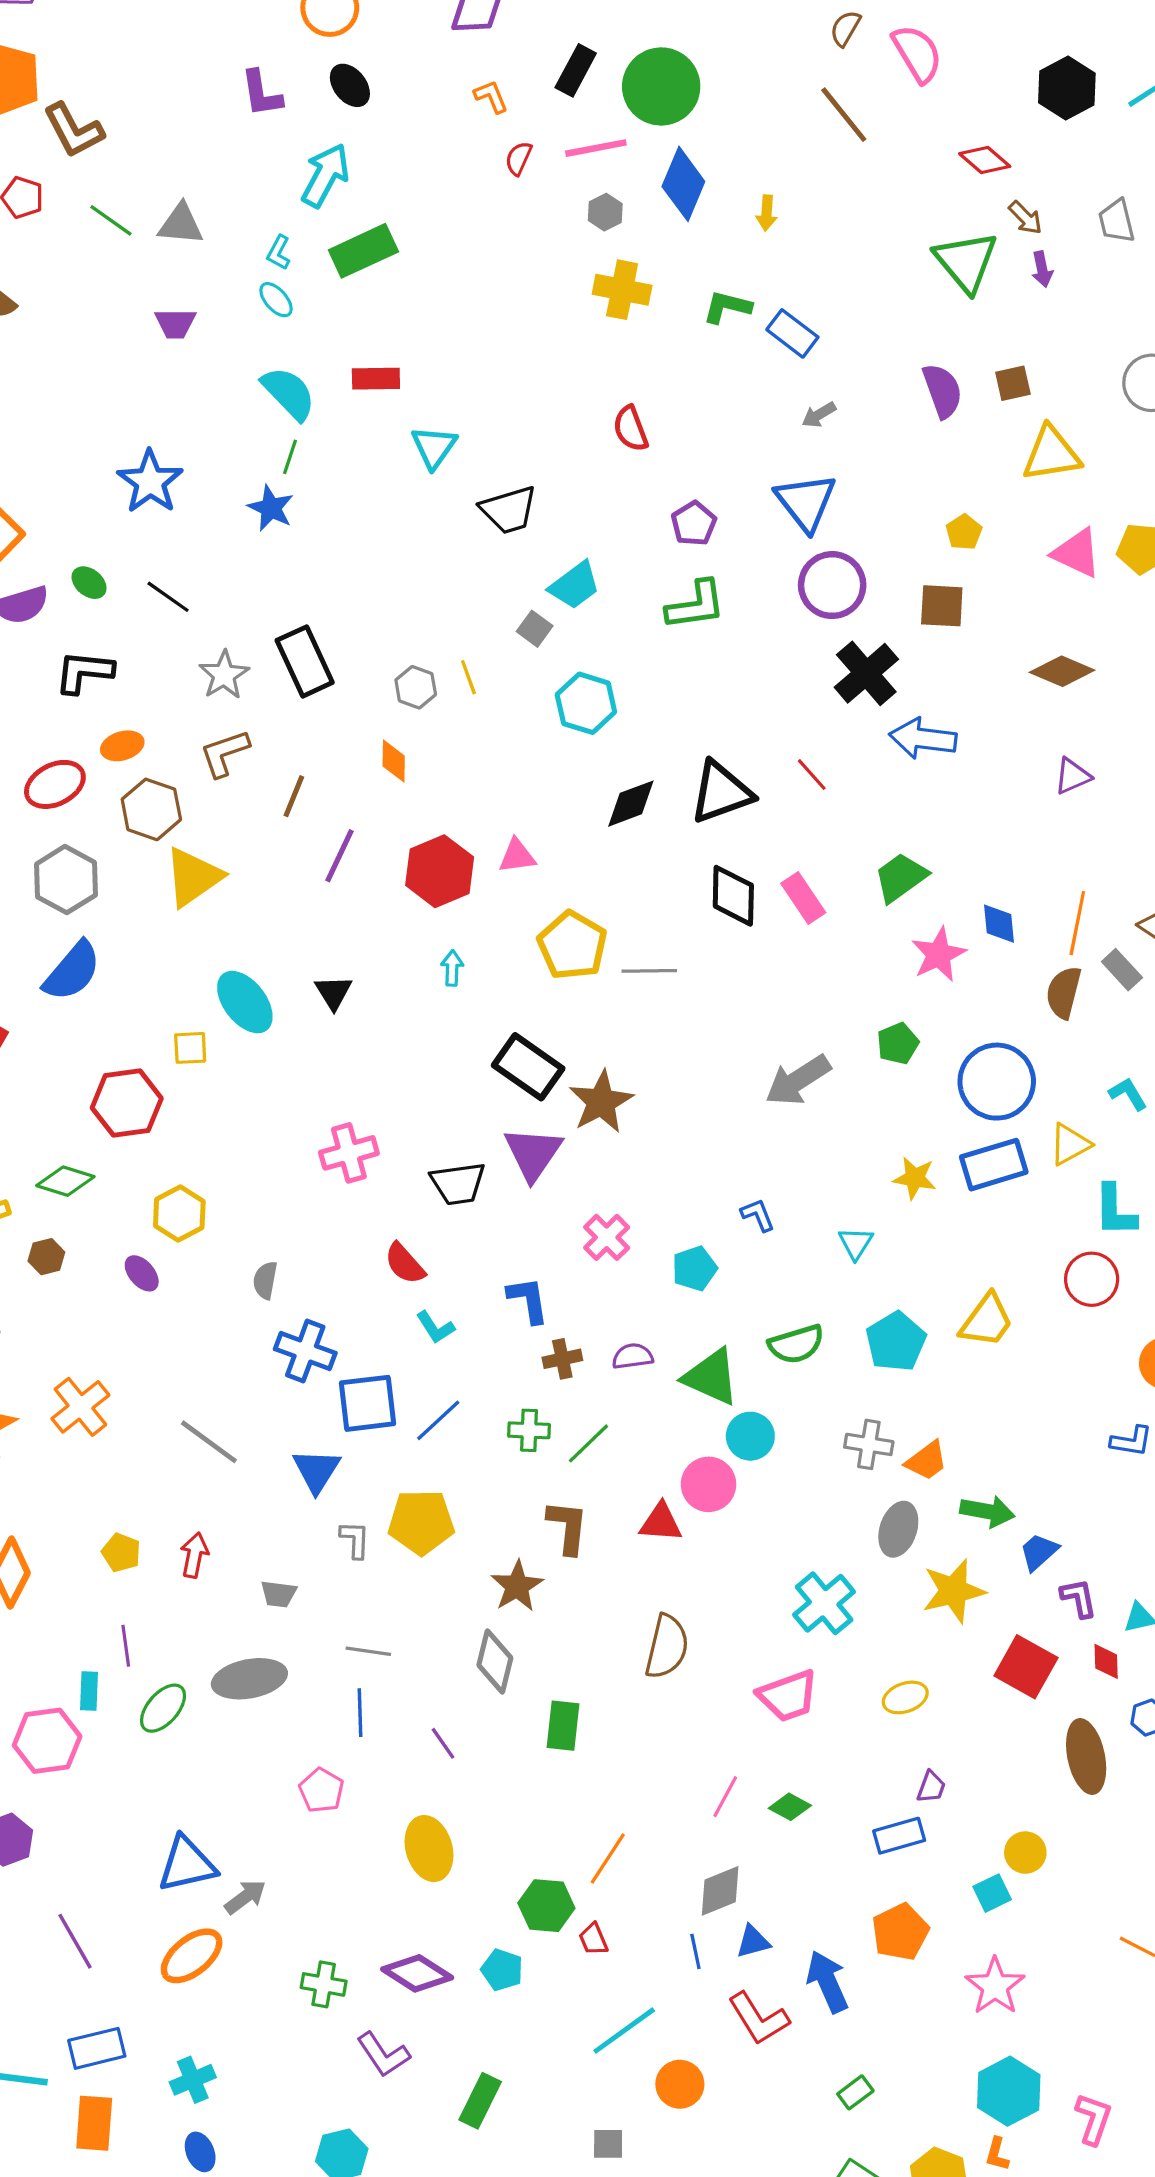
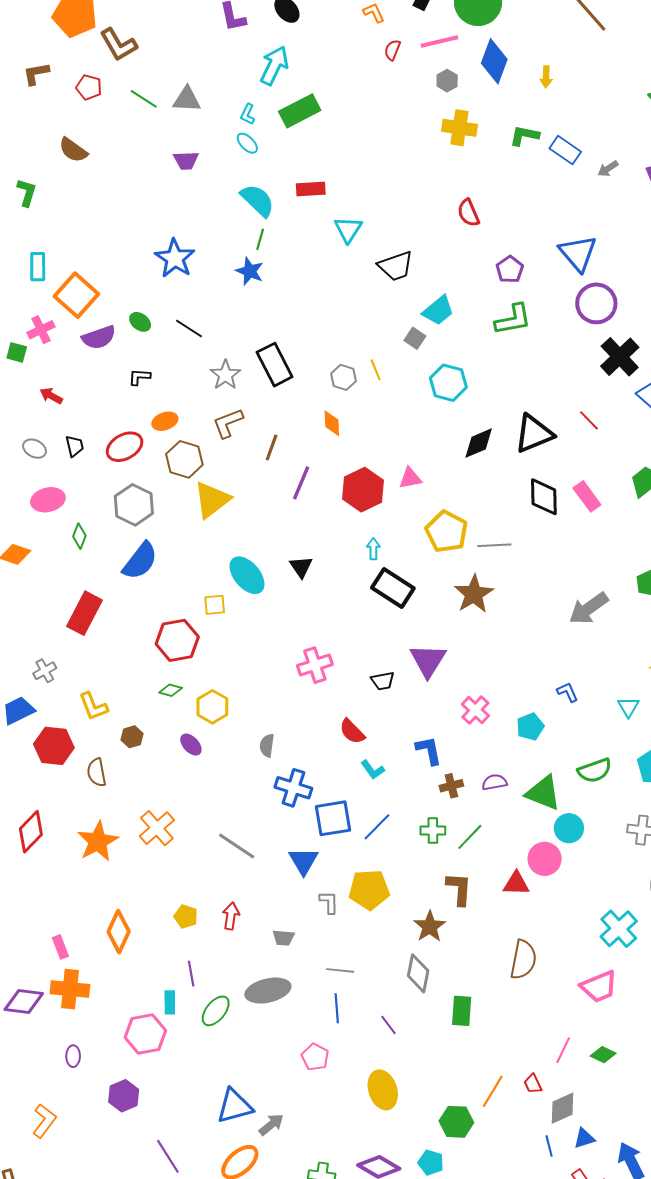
gray arrow: (819, 415) -> (608, 169), moved
black L-shape: (84, 672) -> (139, 377), size x0.6
black rectangle: (528, 1067) -> (393, 588), moved
brown star: (601, 1102) -> (474, 594), moved
green diamond: (65, 1181) -> (171, 690), moved, size x0.7
black trapezoid: (458, 1183) -> (383, 681), size x0.7
red trapezoid: (593, 1939) -> (533, 1084), moved

